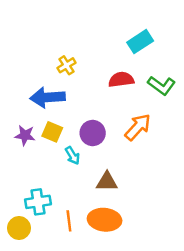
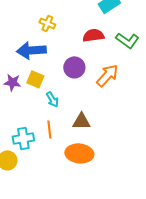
yellow cross: (67, 65) -> (47, 23), turned -35
purple circle: (93, 133) -> (74, 67), moved
orange line: (69, 221) -> (49, 129), moved

